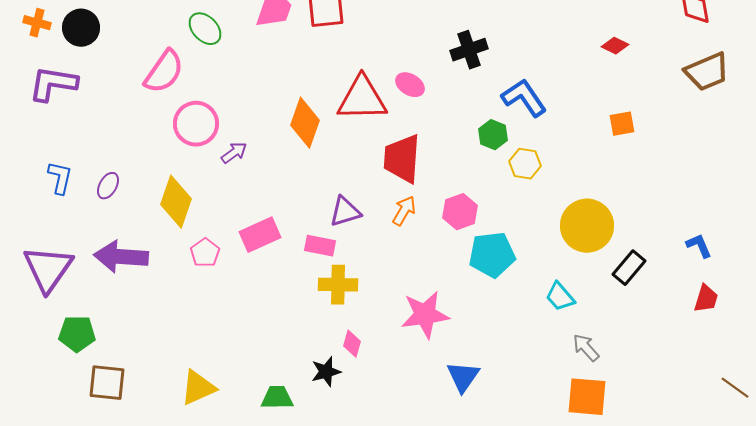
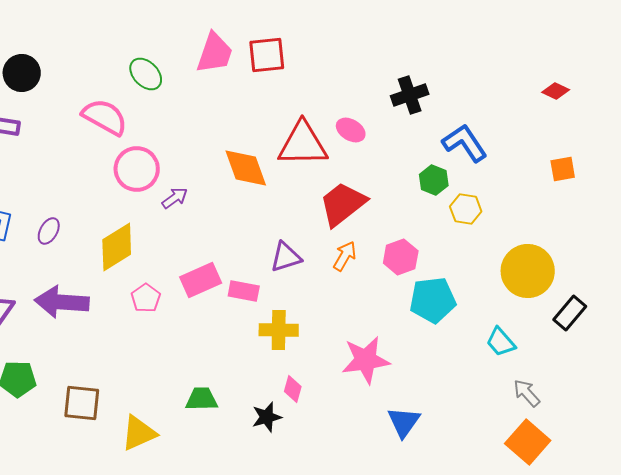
pink semicircle: (164, 72) -> (105, 117), turned -96
orange diamond: (305, 123) -> (246, 168), turned -39
red trapezoid: (402, 159) -> (343, 204), turned 48
yellow diamond: (176, 202) -> (117, 247), turned 39
pink rectangle: (320, 246) -> (244, 291), moved
brown square: (107, 383) -> (82, 403), moved
orange square: (587, 397) -> (528, 442), turned 36
green trapezoid: (277, 398) -> (202, 399), moved

